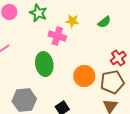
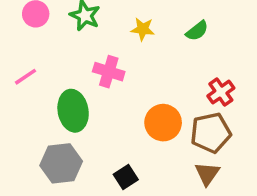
pink cross: (57, 36) -> (109, 72), moved
green ellipse: (44, 64) -> (73, 111), moved

